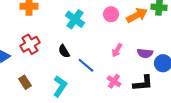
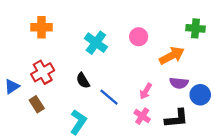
orange arrow: (137, 15) -> (172, 56), moved
pink arrow: (117, 50) -> (146, 91), moved
brown rectangle: (25, 82) -> (37, 104), moved

